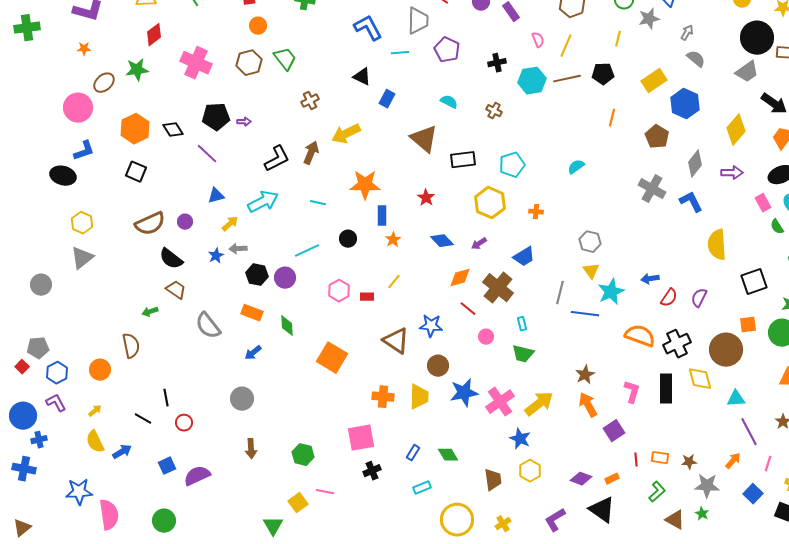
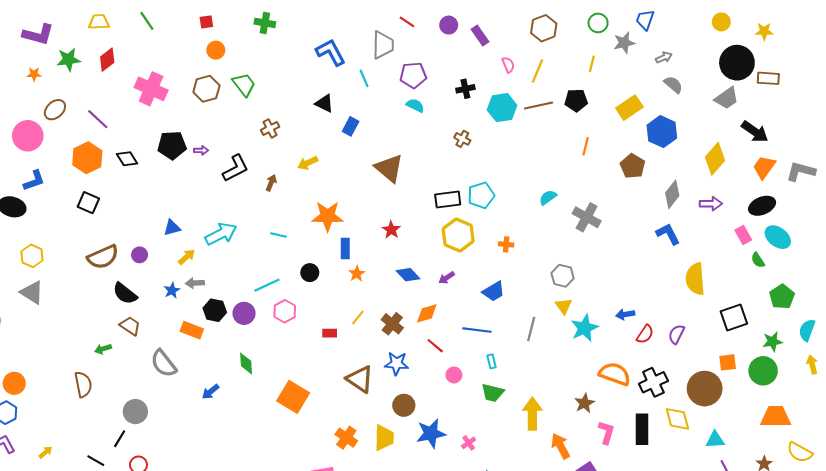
gray arrow: (687, 33) -> (664, 57), turned 35
purple pentagon: (447, 50) -> (413, 75), turned -30
cyan line: (400, 53) -> (364, 78), turned 72
green star: (137, 70) -> (69, 60), moved
cyan semicircle: (449, 102) -> (415, 105), moved
yellow arrow: (346, 134) -> (308, 163), size x0.7
brown arrow: (311, 153) -> (271, 183), size x0.7
purple line: (207, 154) -> (98, 119), moved
black L-shape: (277, 159) -> (236, 168), moved
black rectangle: (463, 160) -> (448, 199), moved
gray cross: (652, 189) -> (587, 217), moved
gray triangle: (82, 258) -> (32, 292), turned -50
brown cross: (498, 288) -> (392, 324), moved, size x0.7
pink hexagon: (339, 291) -> (285, 311), moved
orange rectangle: (252, 313) -> (192, 330), moved
blue line: (585, 314) -> (477, 330), moved
orange circle: (100, 370) -> (14, 383), moved
brown star: (585, 375) -> (584, 403), moved
orange cross: (383, 397) -> (346, 438), turned 30
black line: (166, 398) -> (120, 439), turned 42
gray circle: (242, 399) -> (135, 412), moved
pink cross: (500, 402) -> (469, 443), size x0.5
yellow arrow: (539, 404) -> (532, 414), moved, turned -52

